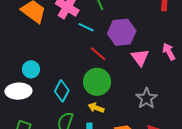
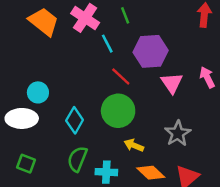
cyan line: (86, 27) -> (107, 44), turned 35
yellow arrow: (96, 108) -> (134, 145), moved

